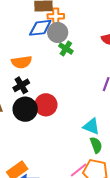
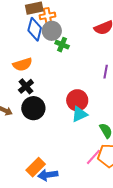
blue diamond: (40, 28) -> (35, 29), turned -60
red circle: (46, 105) -> (77, 100), moved
cyan triangle: (91, 126) -> (80, 114), moved, turned -36

